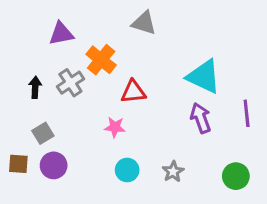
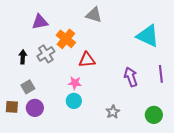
cyan triangle: (204, 77) -> (148, 36), moved
cyan circle: (127, 170) -> (74, 101), moved

